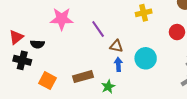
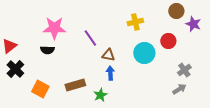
black semicircle: (37, 44) -> (47, 50), moved
cyan circle: (146, 58) -> (144, 53), moved
black cross: (22, 60) -> (15, 69), turned 30

